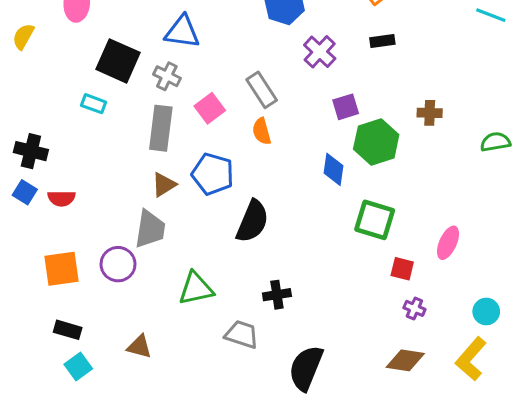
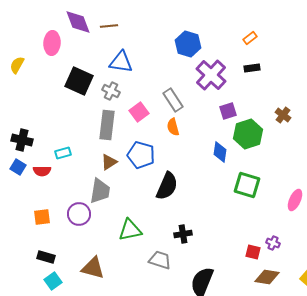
purple cross: (320, 52) -> (211, 75), size x1.4
cyan rectangle: (94, 104) -> (63, 153), moved, turned -35
brown cross: (430, 113) -> (283, 115), turned 35
orange square: (61, 269) -> (42, 217), size x0.7
red square: (402, 269) -> (253, 252), moved
brown triangle: (139, 347) -> (93, 268), size x1.4

